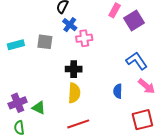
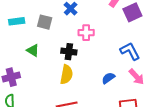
pink cross: (84, 38) -> (86, 33), moved
blue semicircle: (118, 91) -> (108, 78), turned 48
green triangle: (39, 108) -> (33, 50), moved

